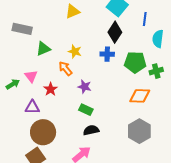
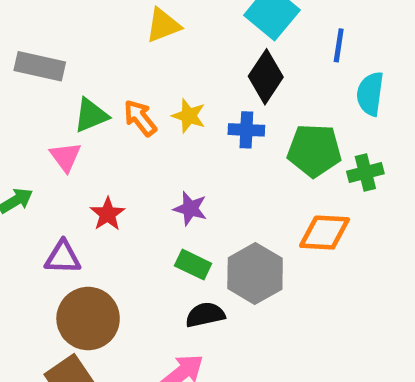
yellow star: (75, 51) -> (189, 116), moved
orange arrow: (65, 69) -> (140, 118), moved
pink triangle: (31, 76) -> (65, 157), moved
gray hexagon: (139, 131) -> (255, 273), moved

